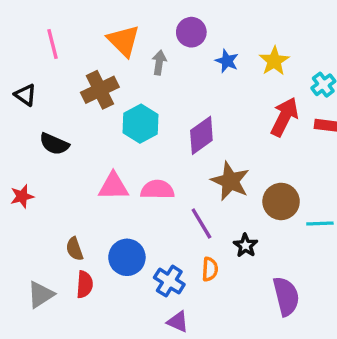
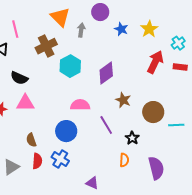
pink line: (52, 44) -> (15, 29), moved
brown star: (230, 181) -> (123, 100), size x0.7
pink triangle: (113, 186) -> (25, 103), moved
blue circle: (127, 257) -> (66, 131), moved
orange semicircle: (210, 269) -> (124, 160), moved
blue cross: (169, 281) -> (60, 159), moved

